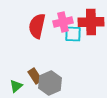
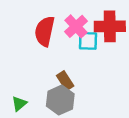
pink cross: (63, 22) -> (76, 26), turned -30
brown rectangle: (35, 76) -> (65, 81), moved

